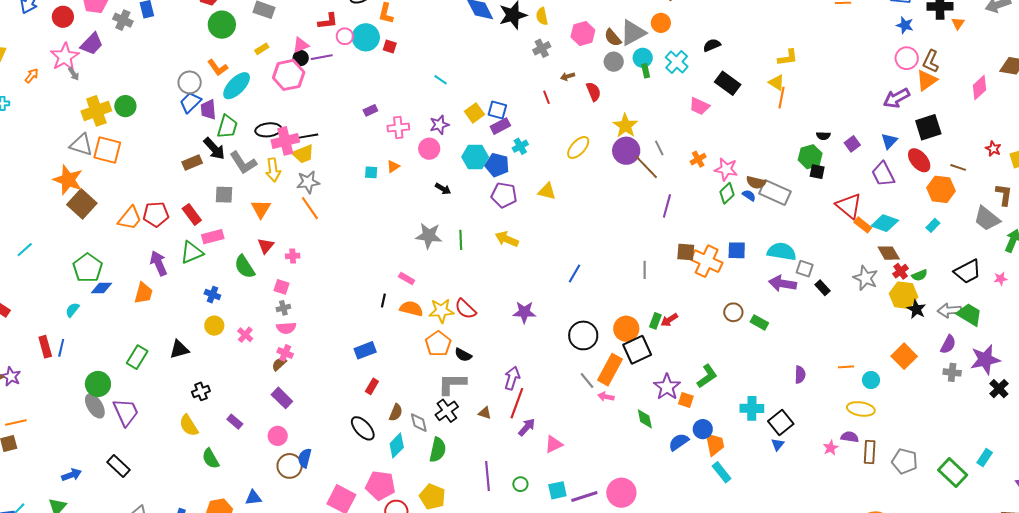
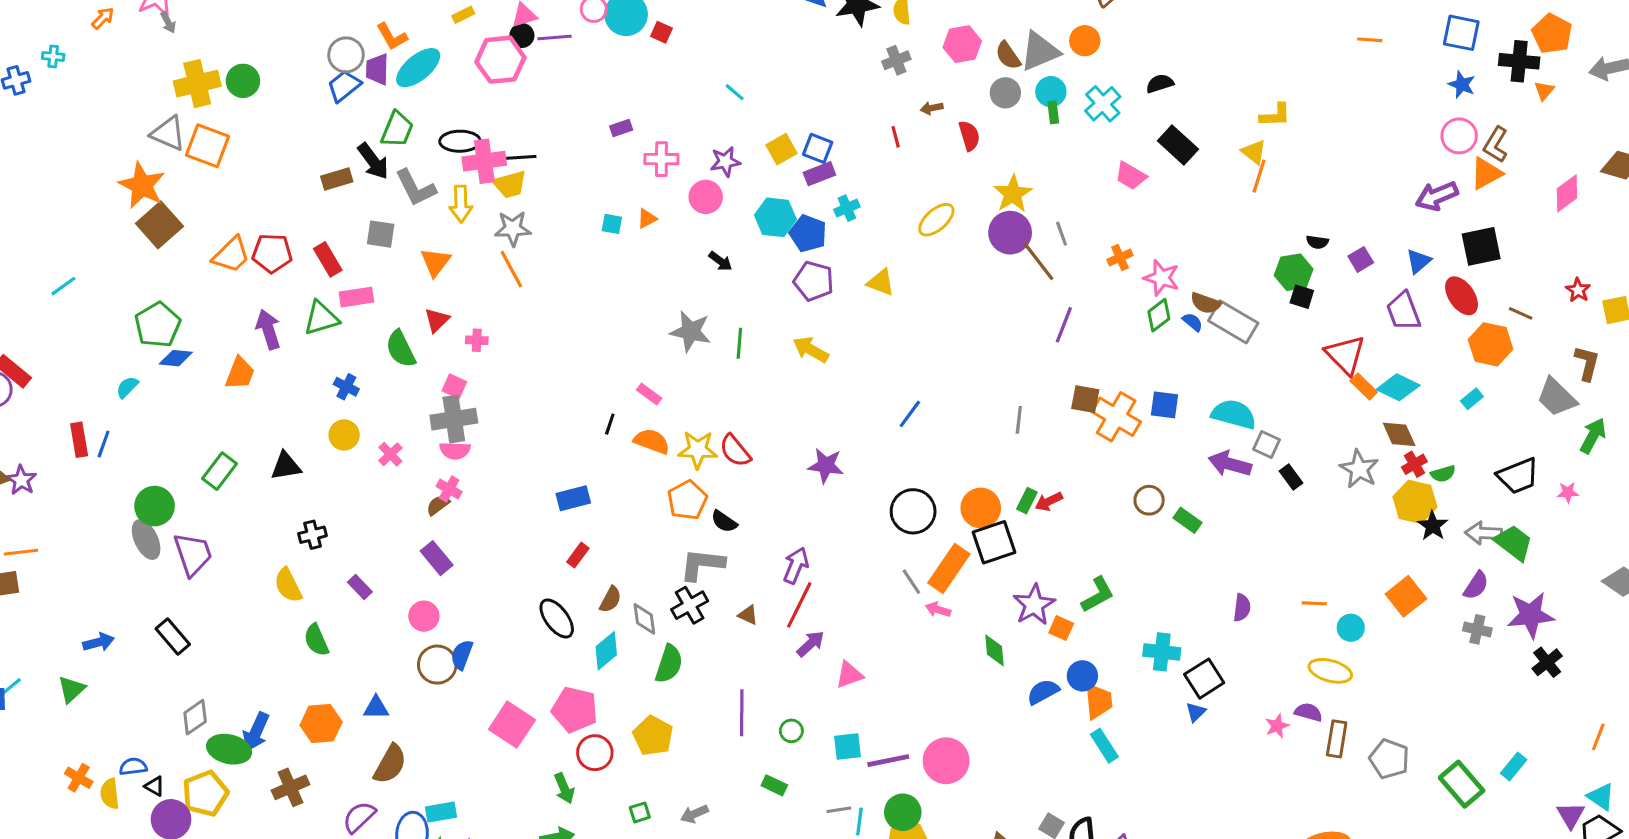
purple trapezoid: (208, 110) -> (377, 69), moved
gray cross: (283, 308) -> (454, 419), size x2.0

